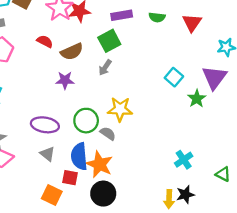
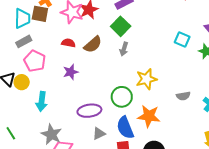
purple star: (65, 80) -> (71, 72), moved
gray semicircle: (108, 134) -> (183, 96), moved, turned 152
gray triangle: (47, 154) -> (99, 134), turned -48
orange star: (99, 164) -> (149, 116), moved

